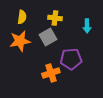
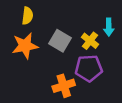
yellow cross: (55, 18) -> (90, 41), moved, turned 32
gray square: (48, 37) -> (60, 41), turned -30

